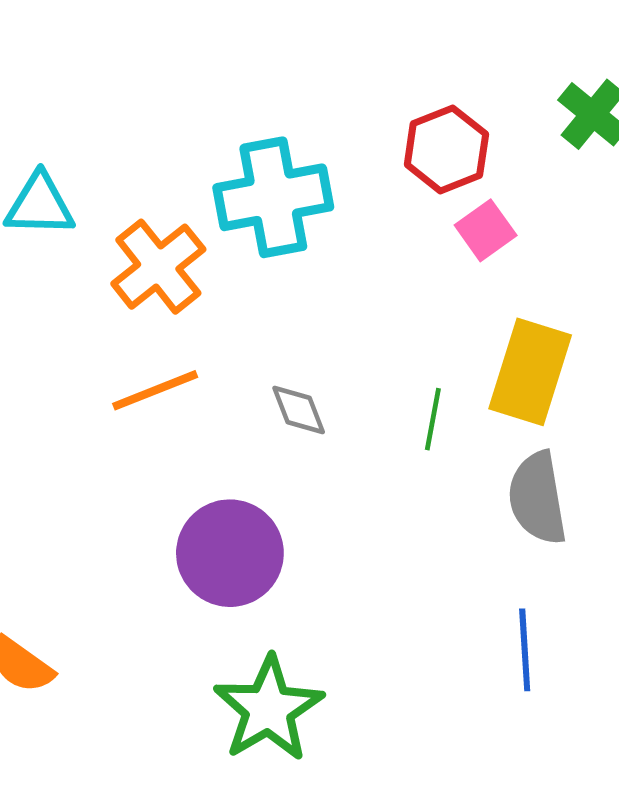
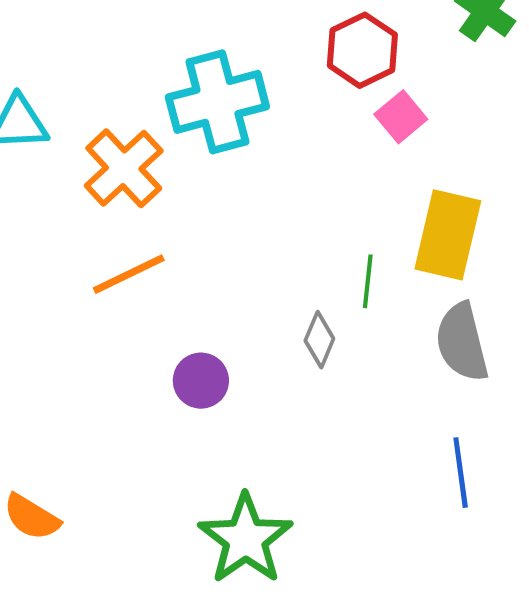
gray diamond: (299, 410) -> (319, 340), moved, turned 48
purple circle: (230, 553) -> (201, 381), moved, size x0.6

